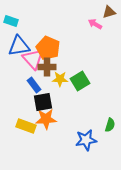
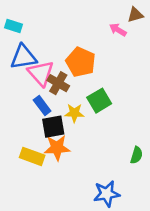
orange pentagon: (48, 48) -> (81, 62), moved
brown cross: (47, 67) -> (58, 83), turned 30
yellow star: (60, 79) -> (74, 113), moved
blue star: (86, 140) -> (107, 194), moved

